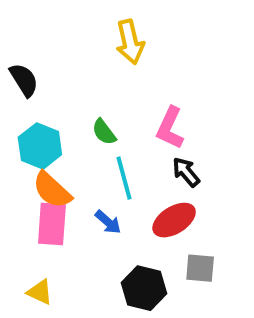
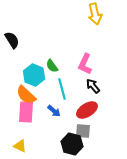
yellow arrow: (130, 42) -> (95, 14), moved
cyan hexagon: (40, 146) -> (34, 75), moved
gray square: (200, 268) -> (83, 131), moved

